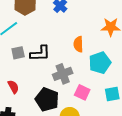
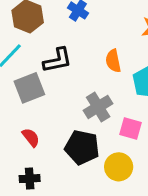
gray square: (18, 53) -> (29, 88), size x1.5
black L-shape: (40, 53) -> (58, 60), moved

